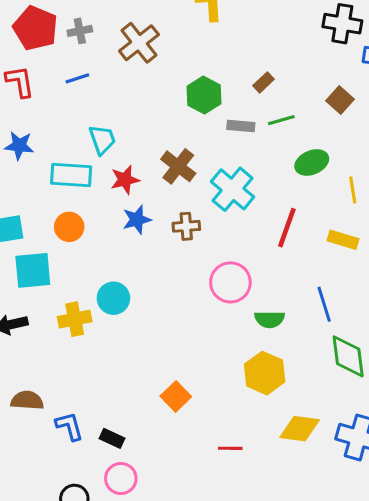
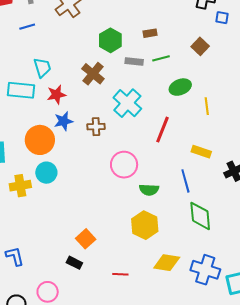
brown rectangle: (264, 82) -> (150, 33), turned 32
brown cross: (178, 166) -> (93, 74), moved
orange circle: (69, 227) -> (40, 140), moved, size x1.5
yellow rectangle: (343, 240) -> (201, 152), moved
black rectangle: (112, 438) -> (74, 263), moved

